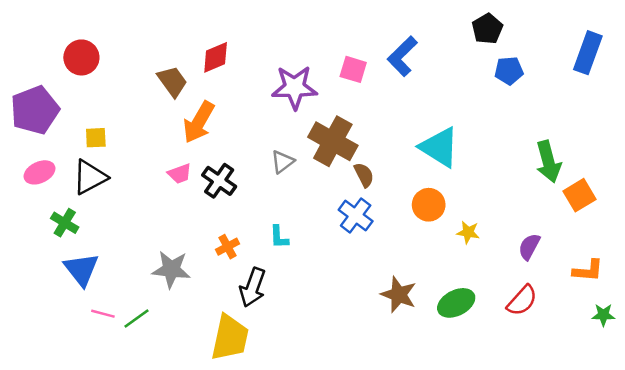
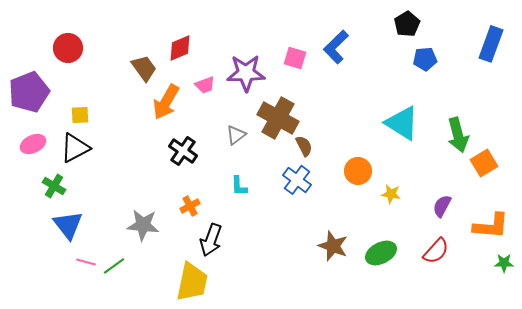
cyan triangle: (439, 147) -> (402, 123), moved
pink trapezoid: (180, 174) -> (205, 85), moved
cyan L-shape: (279, 237) -> (239, 186), moved
orange L-shape: (588, 271) -> (491, 226), size x1.4

